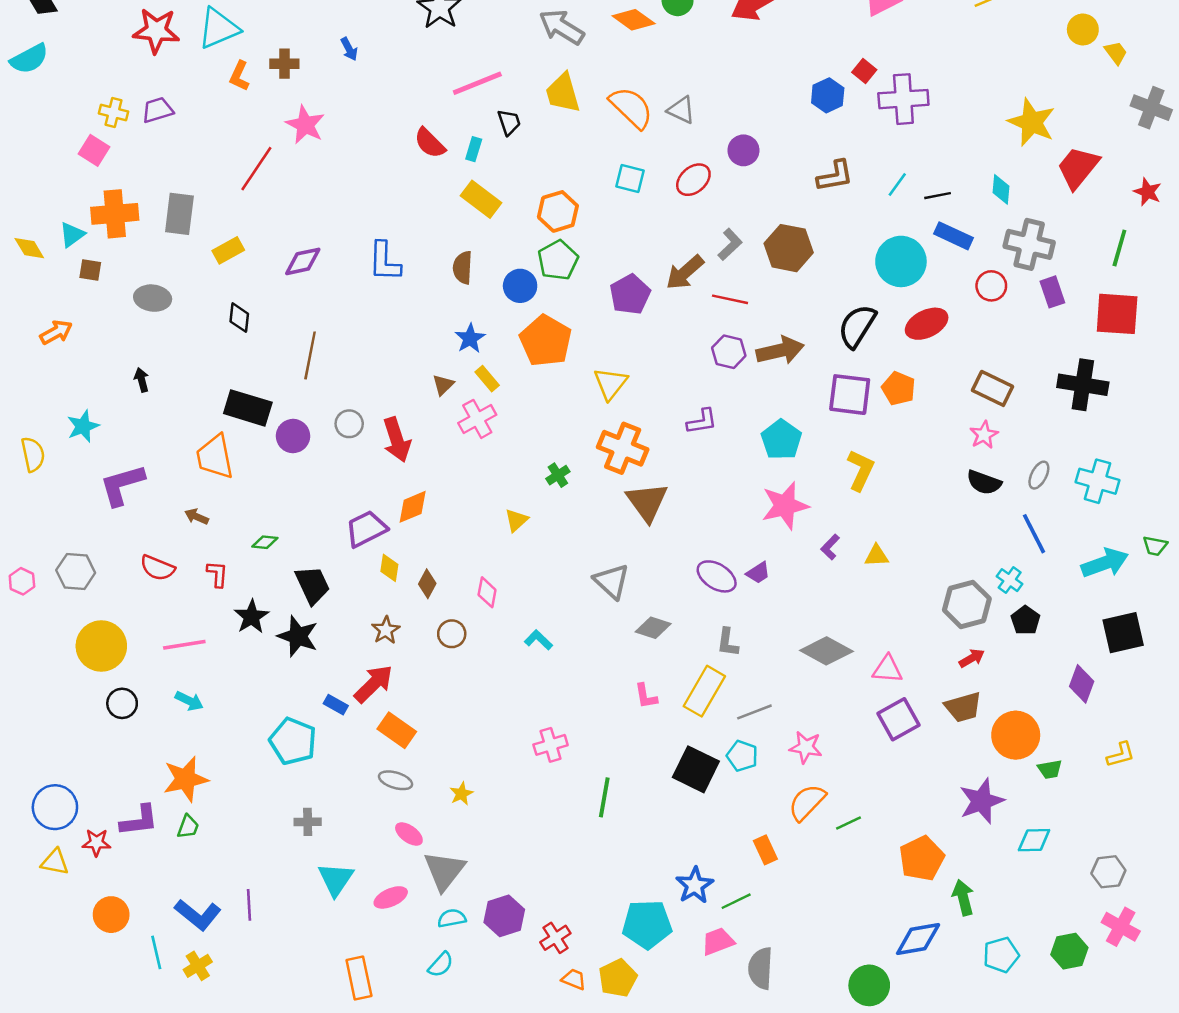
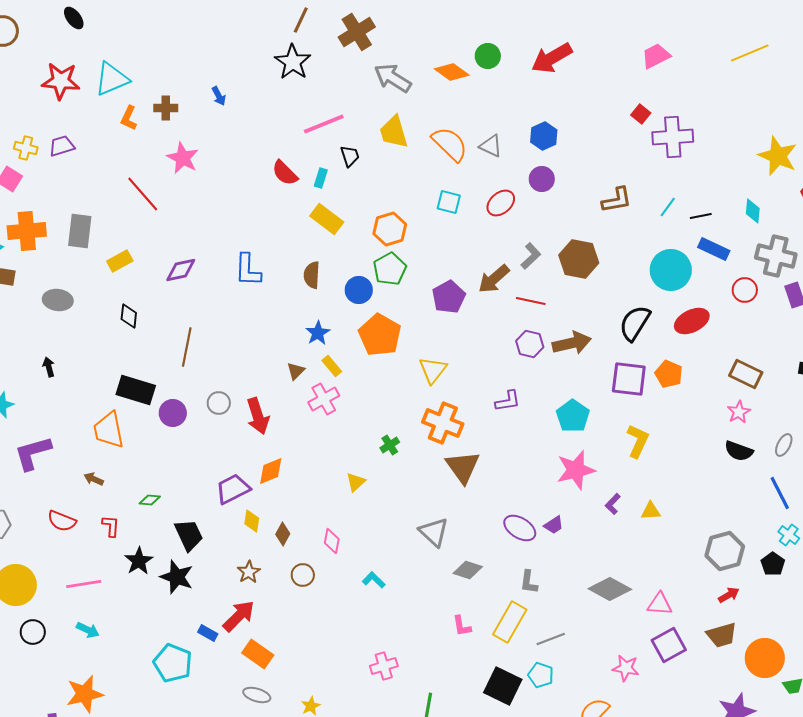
blue hexagon: (828, 95) -> (544, 136), moved
red line: (256, 169) -> (143, 194), turned -75
cyan cross: (1010, 580) -> (789, 535), moved
pink star: (806, 747) -> (626, 668), moved

